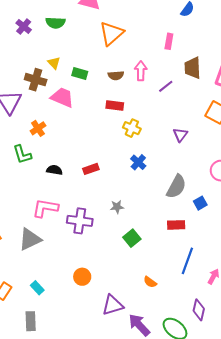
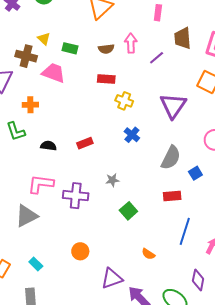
orange cross: (38, 128) -> (30, 105), turned 35
purple triangle: (180, 135) -> (173, 106), size x1.8

